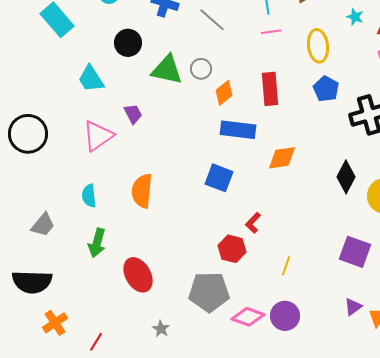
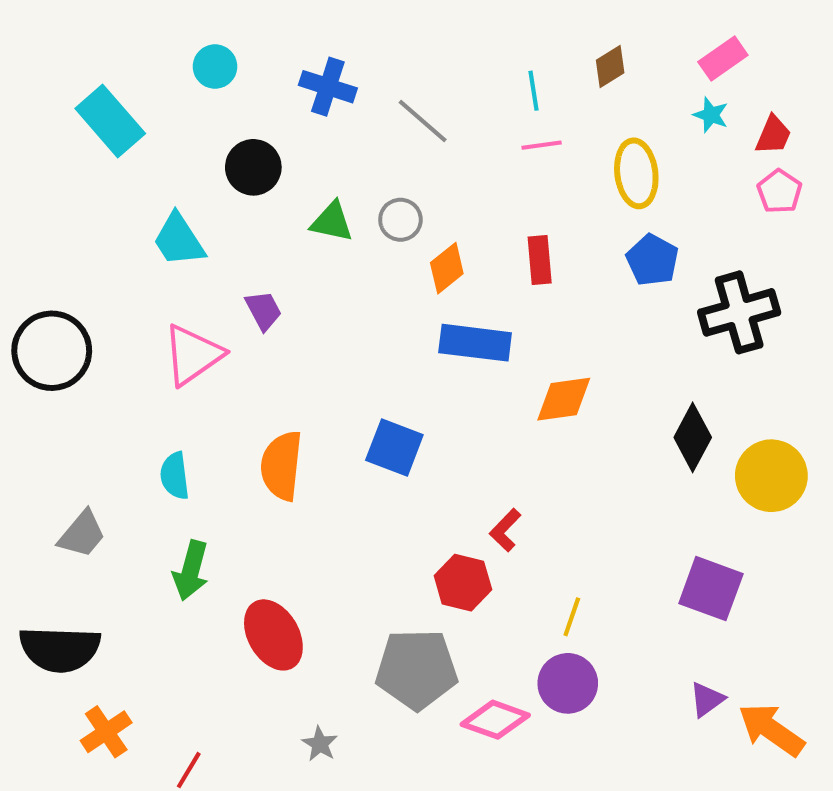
green triangle: (167, 70) -> (332, 222), size x0.7
red rectangle: (270, 89) -> (540, 260), size x0.7
blue square: (219, 178) -> (394, 448), moved
purple circle: (285, 316) -> (568, 683), moved

